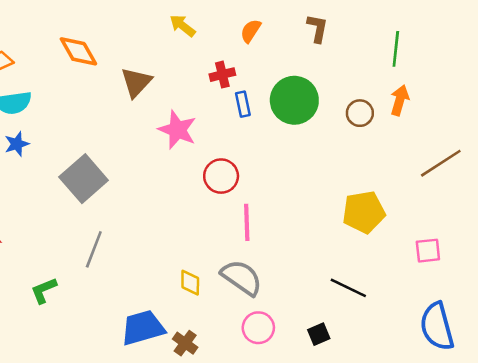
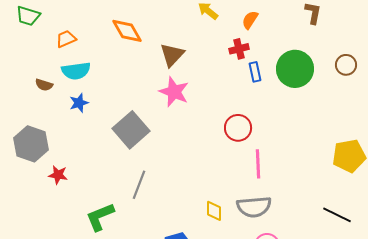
orange semicircle: (251, 31) -> (250, 20), moved
brown circle: (360, 113) -> (346, 65), moved
pink star: (177, 130) -> (174, 92), moved
gray semicircle: (242, 278) -> (254, 207), turned 140
green L-shape: (44, 290) -> (100, 217), size x1.4

